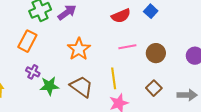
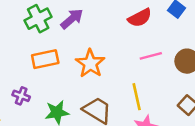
orange rectangle: (27, 41) -> (45, 59), moved, turned 55
purple cross: (33, 72) -> (21, 96), moved

